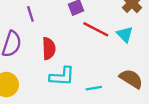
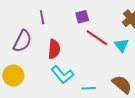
cyan L-shape: (62, 76) -> (62, 75), turned 40

